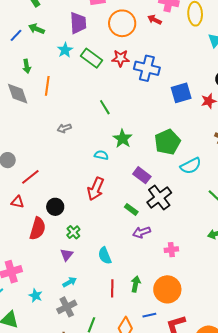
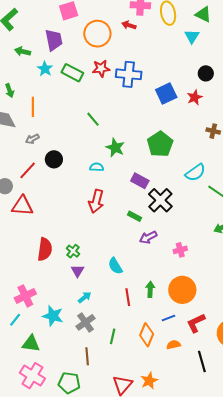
green arrow: (37, 29) -> (23, 51), moved
gray arrow: (64, 128) -> (32, 139), moved
cyan semicircle: (191, 166) -> (195, 173), moved
red line: (30, 177) -> (28, 170), moved
red triangle: (17, 202) -> (22, 206), moved, size x1.6
black circle: (55, 207) -> (54, 159), moved
green cross: (73, 232) -> (73, 251), moved
cyan star: (36, 296) -> (53, 316), size x1.5

